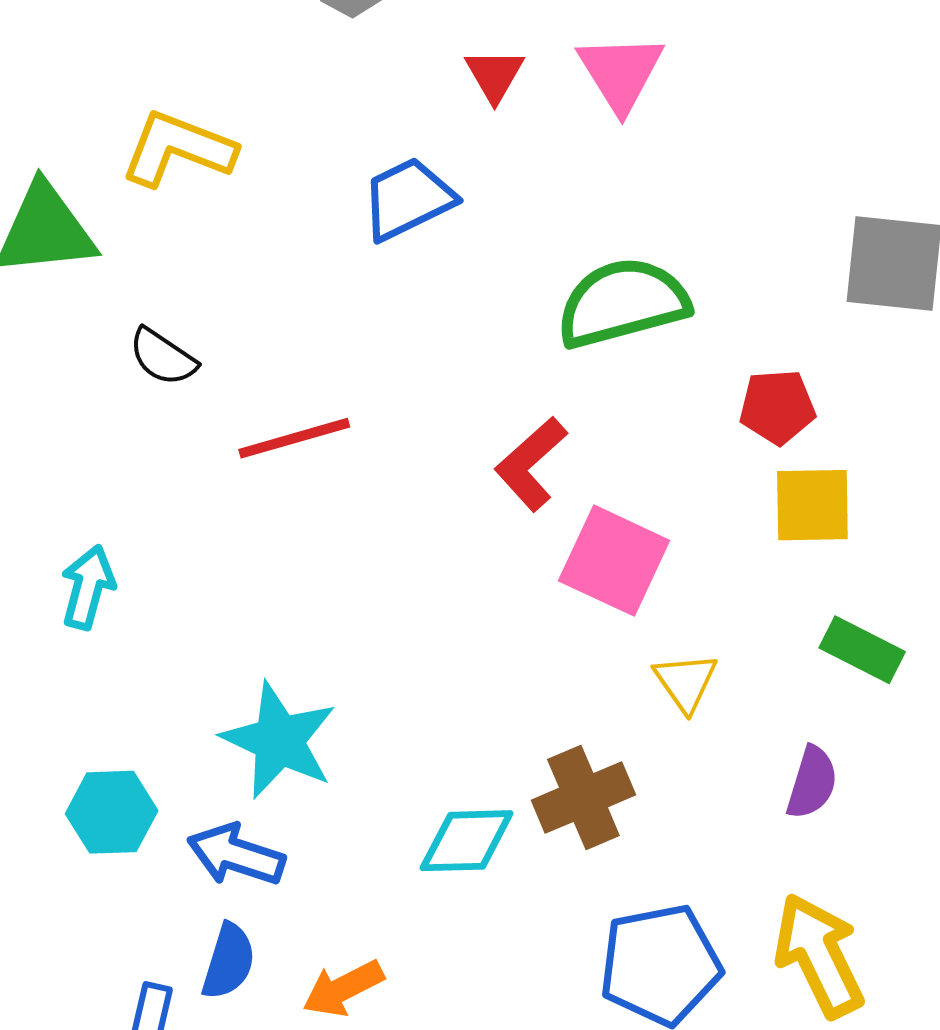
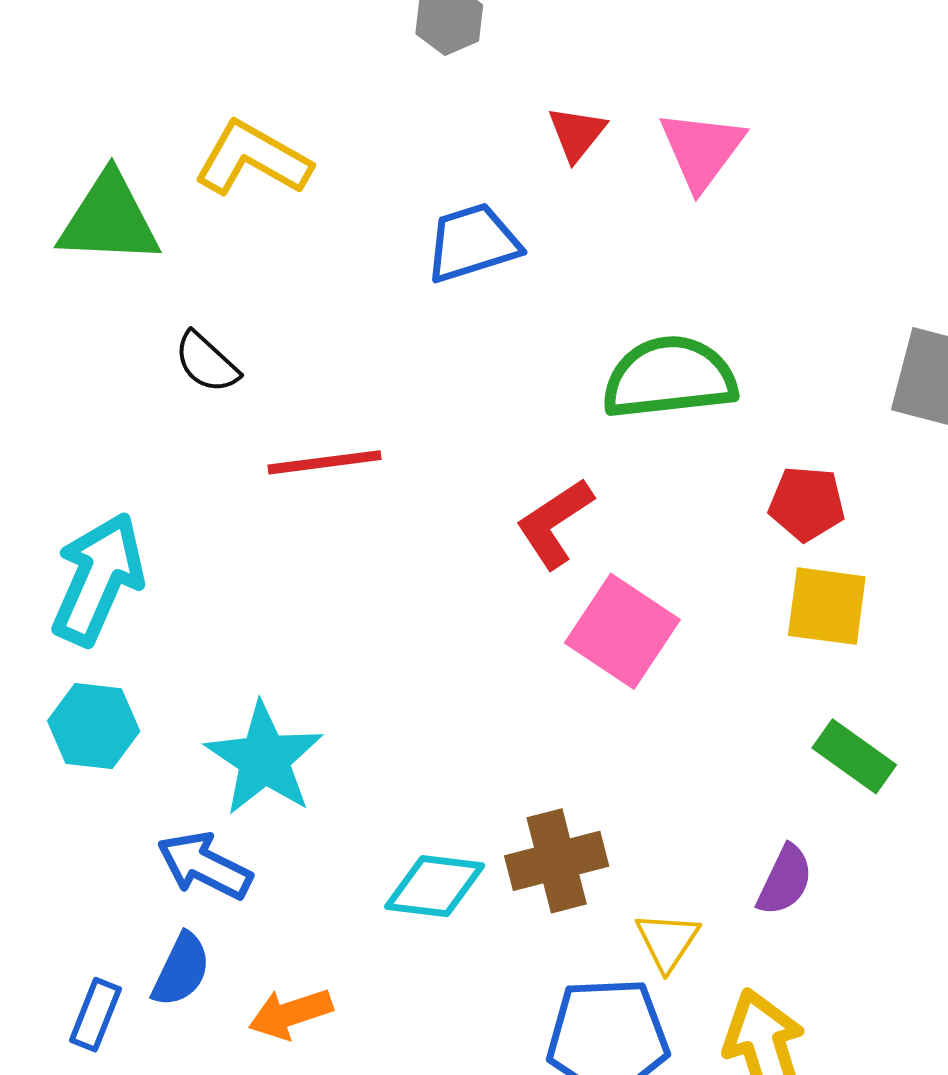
cyan arrow: (88, 587) -> (98, 579), size x1.6
yellow triangle: (686, 682) -> (667, 941), moved
cyan hexagon: (112, 812) -> (94, 726), moved

